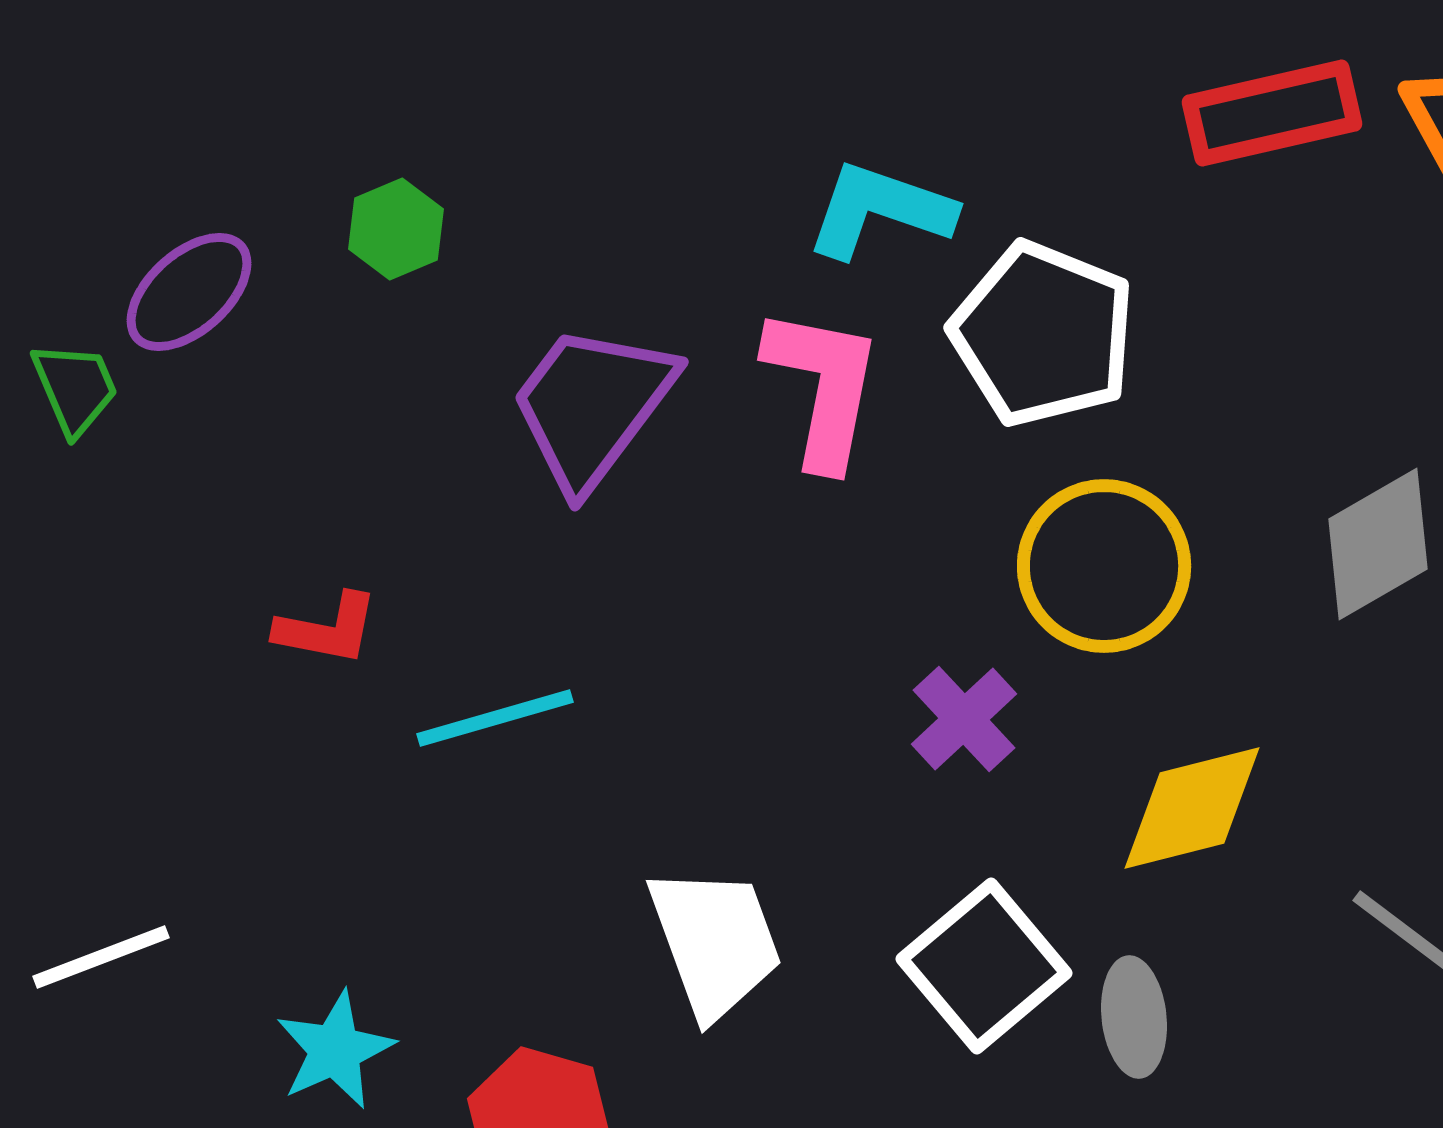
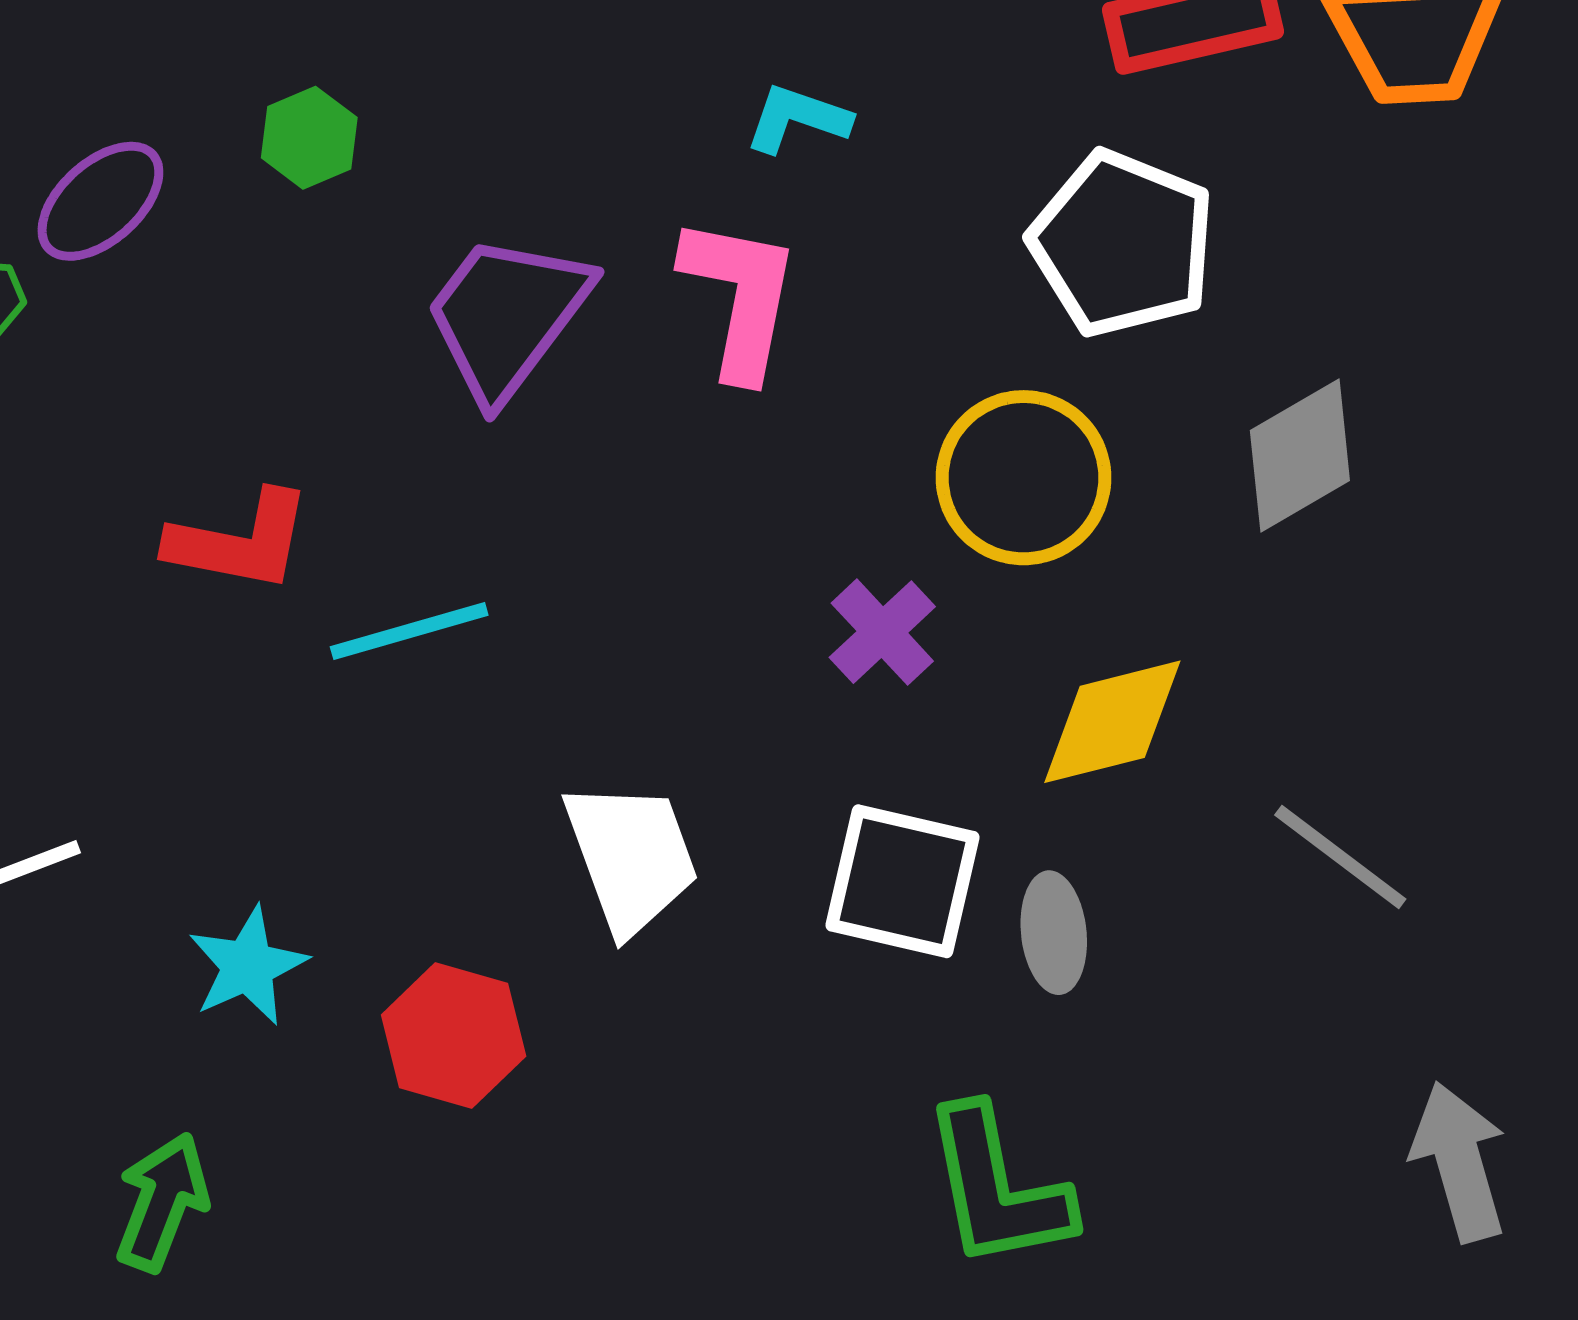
cyan L-shape: (880, 210) -> (798, 119), size x0.7
white pentagon: (1043, 334) -> (1122, 244), moved
red L-shape: (327, 629) -> (240, 541), size x1.4
white square: (984, 966) -> (902, 881), turned -37

